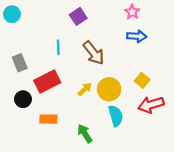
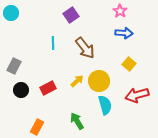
gray rectangle: (20, 63) -> (14, 66), moved, turned 49
yellow square: (142, 80) -> (129, 64), moved
red rectangle: (47, 82) -> (48, 88), moved, size x0.7
orange rectangle: (48, 119) -> (37, 127), moved, turned -63

